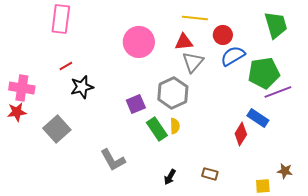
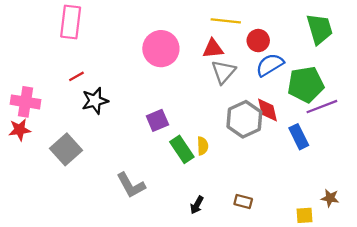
gray hexagon: (173, 93) -> (244, 119), moved
blue rectangle: (258, 118) -> (299, 137), turned 30
red diamond: (241, 134) -> (267, 110), moved, turned -45

